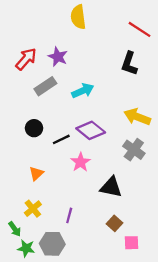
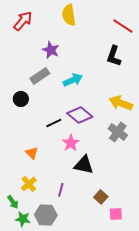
red arrow: (26, 59) -> (23, 21), moved
black circle: (34, 128) -> (21, 99), moved
orange triangle: (36, 173) -> (32, 153), turned -32
black triangle: (111, 187) -> (84, 165), moved

